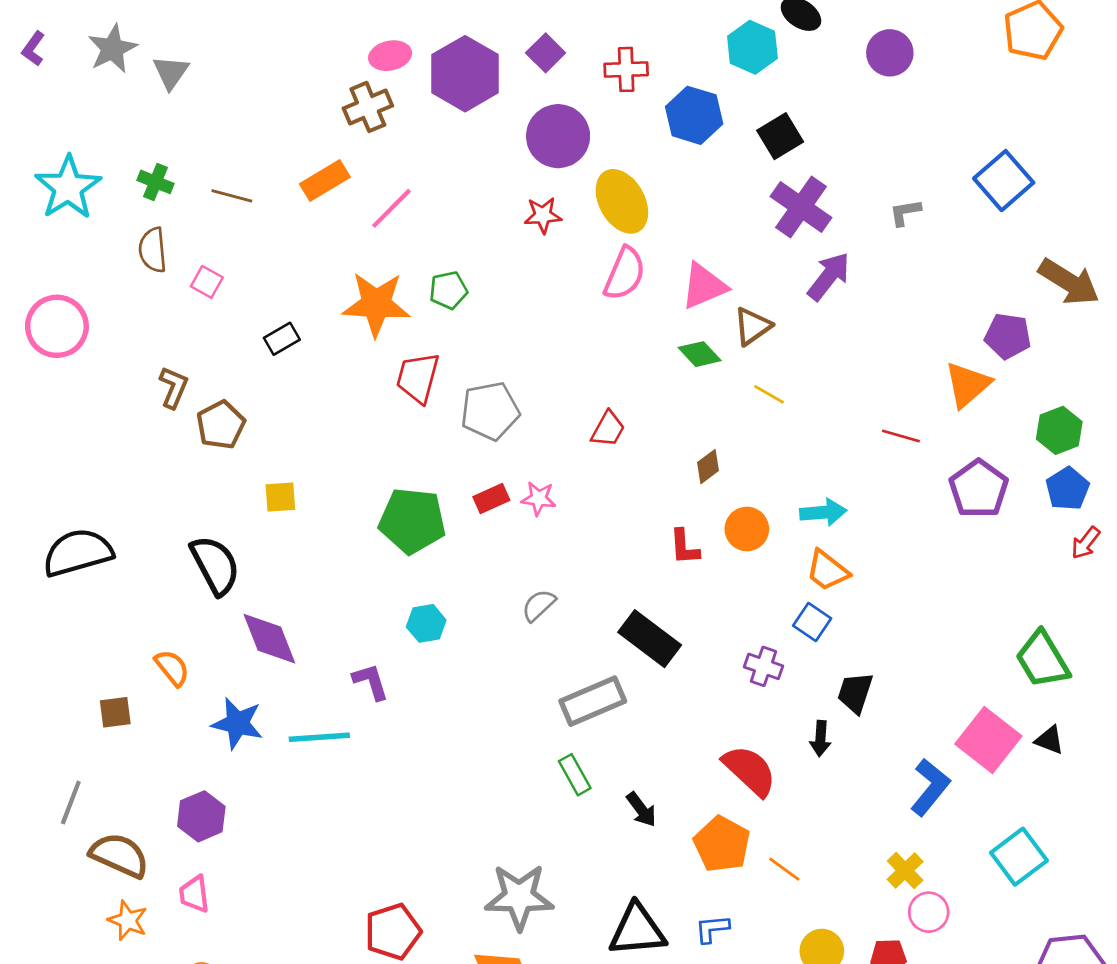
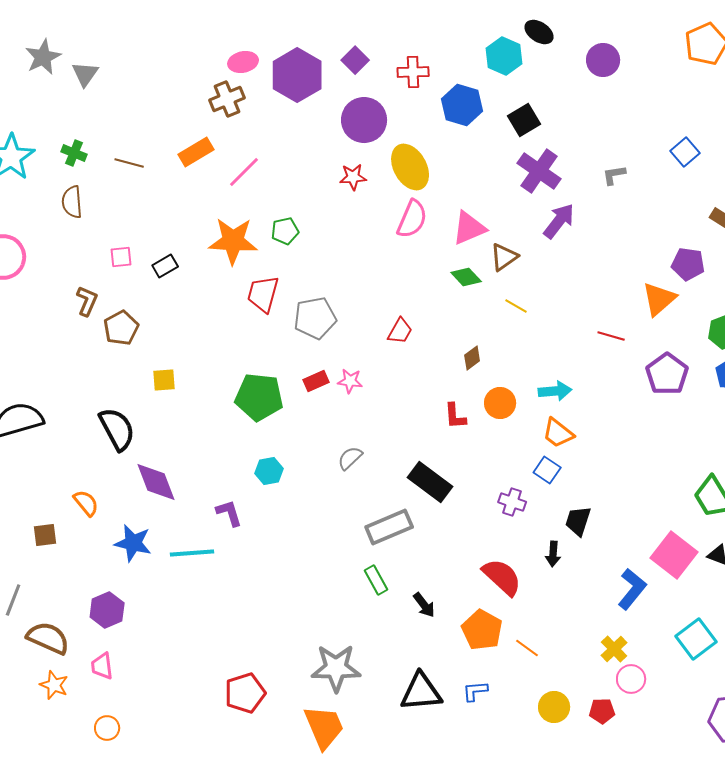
blue square: (1004, 181) -> (685, 152), size x0.7
pink square: (207, 282) -> (121, 257), moved, turned -35

